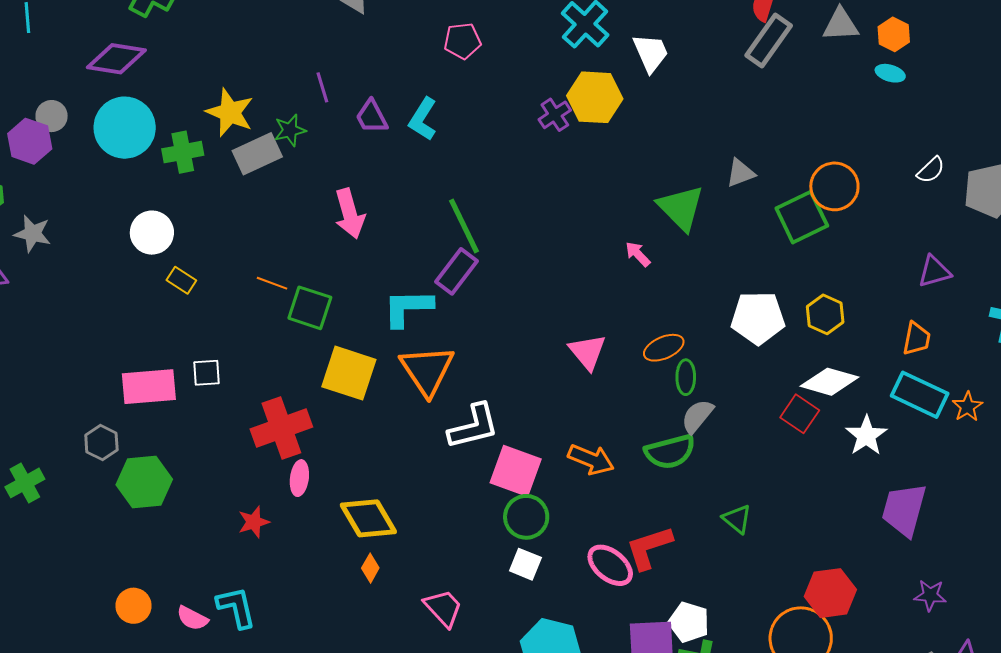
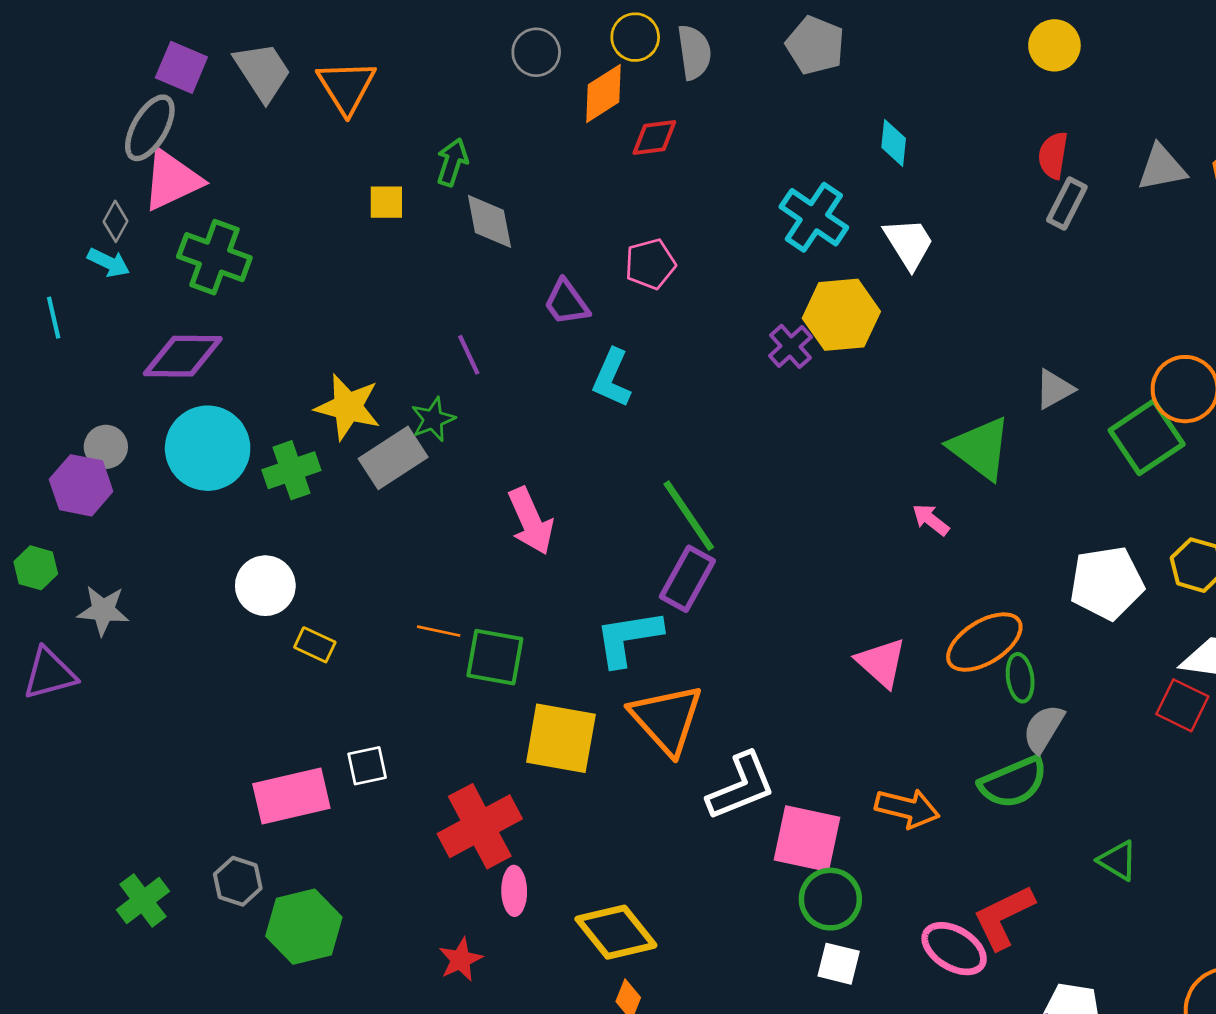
gray rectangle: (769, 41) -> (1067, 203), size x0.7
purple trapezoid: (372, 117) -> (566, 302), moved
orange ellipse: (664, 348) -> (984, 642), size x1.4
green cross: (25, 483) -> (143, 900), moved

